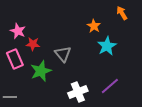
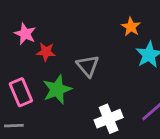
pink rectangle: (15, 59) -> (21, 92), moved

